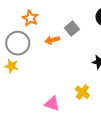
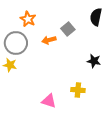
yellow cross: (82, 92) -> (78, 90), turned -32

